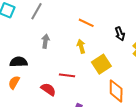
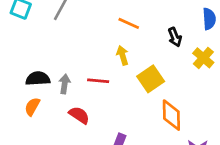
gray arrow: (45, 41) -> (65, 84), moved
red line: (67, 75) -> (98, 81), moved

